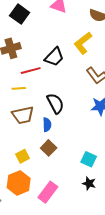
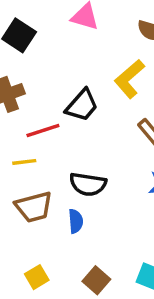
black semicircle: (55, 103) -> (88, 184), turned 130
brown square: (49, 148) -> (96, 280), moved

